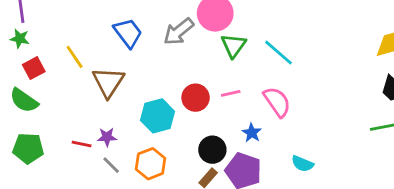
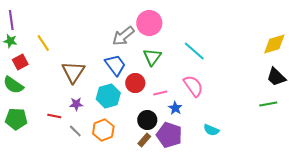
blue trapezoid: (128, 33) -> (115, 65), moved
green triangle: (234, 46) -> (152, 57), moved
yellow line: (75, 57) -> (43, 43), moved
pink line: (231, 93) -> (160, 93), moved
purple star: (107, 137) -> (76, 104), moved

